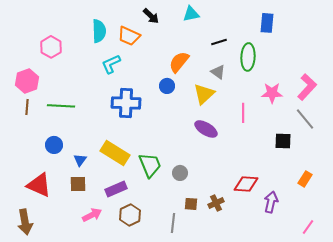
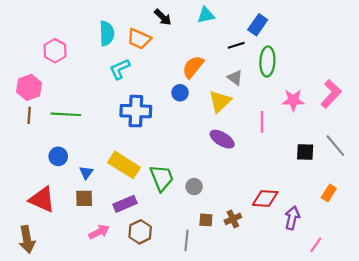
blue rectangle: (267, 23) -> (258, 25), moved, turned 30
gray line: (305, 119) -> (335, 146), moved
pink line: (308, 227) -> (316, 245), moved

